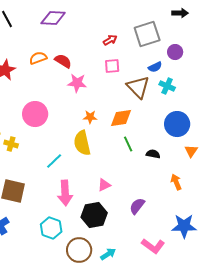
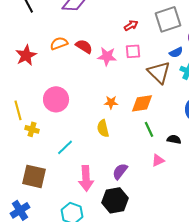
pink star: (77, 83) -> (107, 56), moved
yellow semicircle: (82, 143) -> (103, 128), size x0.7
cyan line: (54, 161) -> (65, 147), moved
pink triangle: (104, 185) -> (158, 160), moved
purple semicircle: (137, 206) -> (120, 171), moved

